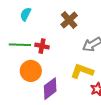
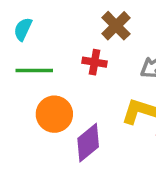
cyan semicircle: (26, 14) -> (23, 29), moved
red cross: (42, 46) -> (95, 62), moved

